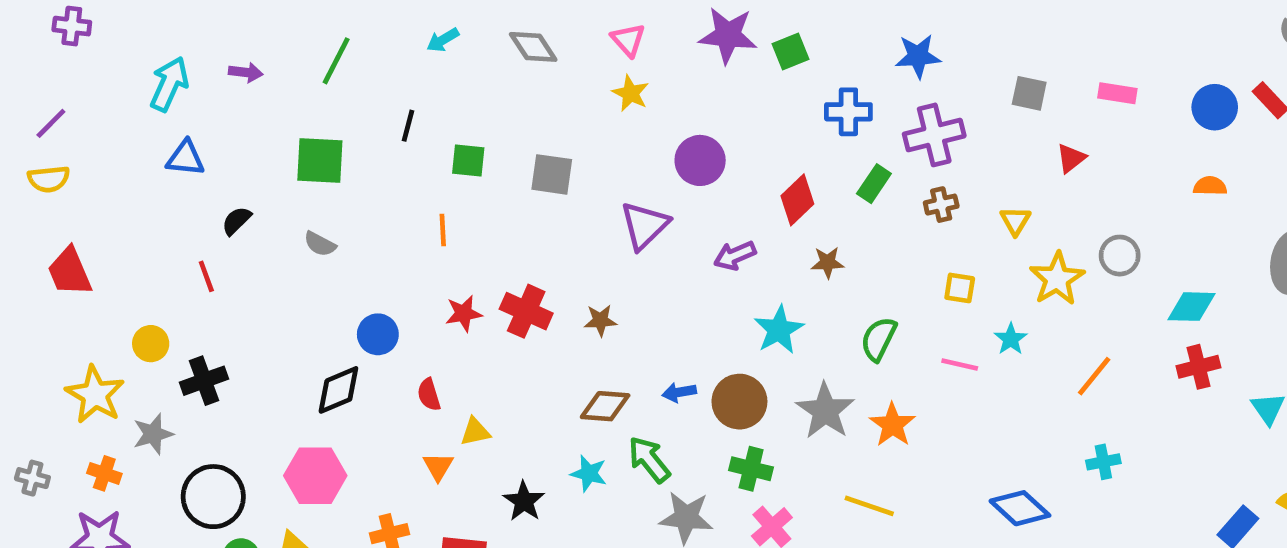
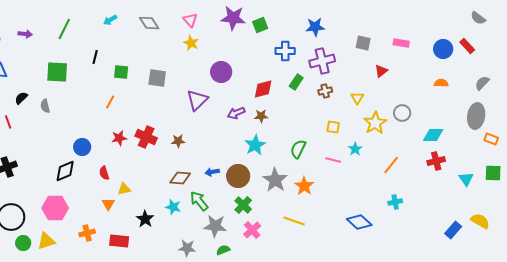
red diamond: (797, 200) -> (263, 89), turned 30
orange line: (443, 230) -> (110, 102), turned 32
gray semicircle: (320, 244) -> (45, 106), moved, turned 48
brown star: (828, 262) -> (261, 116), moved
green cross: (751, 469) -> (243, 205), turned 30

